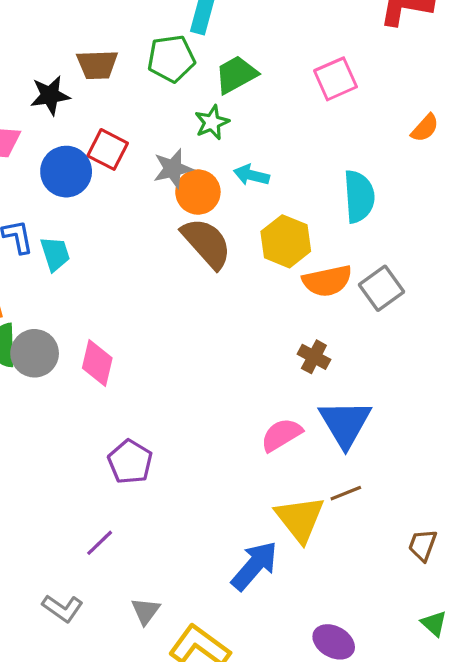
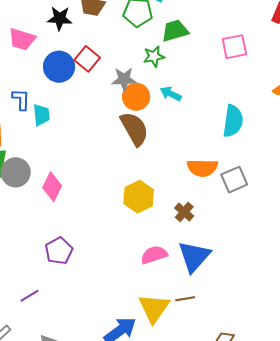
yellow hexagon: (286, 241) -> (139, 197), moved

